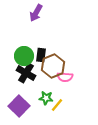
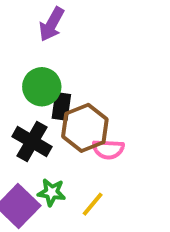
green circle: (24, 56) -> (42, 87), moved
green star: (46, 98) -> (52, 192), moved

